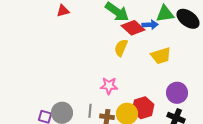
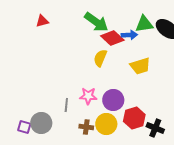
purple circle: (177, 93) -> (113, 100), moved
red hexagon: (143, 108) -> (134, 118), moved
gray line: (90, 111) -> (66, 105), moved

